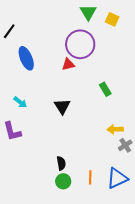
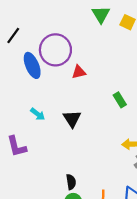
purple circle: (80, 44) -> (55, 50), moved
cyan arrow: (20, 102) -> (38, 114), moved

